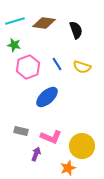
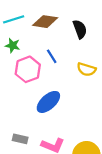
blue line: (57, 64) -> (52, 56), moved

